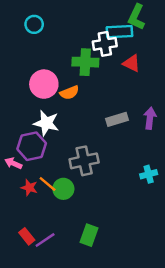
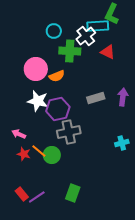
cyan circle: (34, 24) -> (54, 31), moved
white cross: (105, 44) -> (86, 36), turned -30
purple hexagon: (32, 146) -> (58, 109), moved
pink arrow: (13, 163) -> (19, 134), moved

